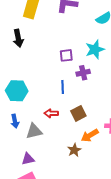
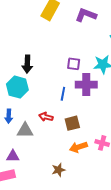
black arrow: (18, 38) -> (27, 64), moved
purple cross: (83, 73) -> (86, 85), size x1.5
brown star: (74, 150) -> (58, 170), moved

